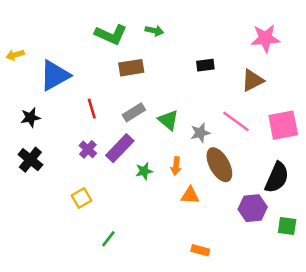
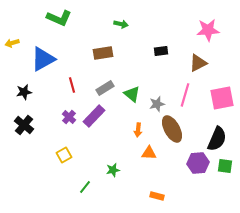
green L-shape: (111, 34) -> (59, 18), moved
pink line: (236, 121) -> (185, 95), turned 70
green star: (144, 171) -> (113, 170), moved
green square: (287, 226) -> (225, 166), moved

